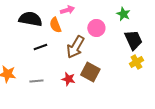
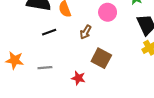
brown arrow: (75, 47) -> (86, 32), size x0.6
red star: (68, 79) -> (78, 78), moved

